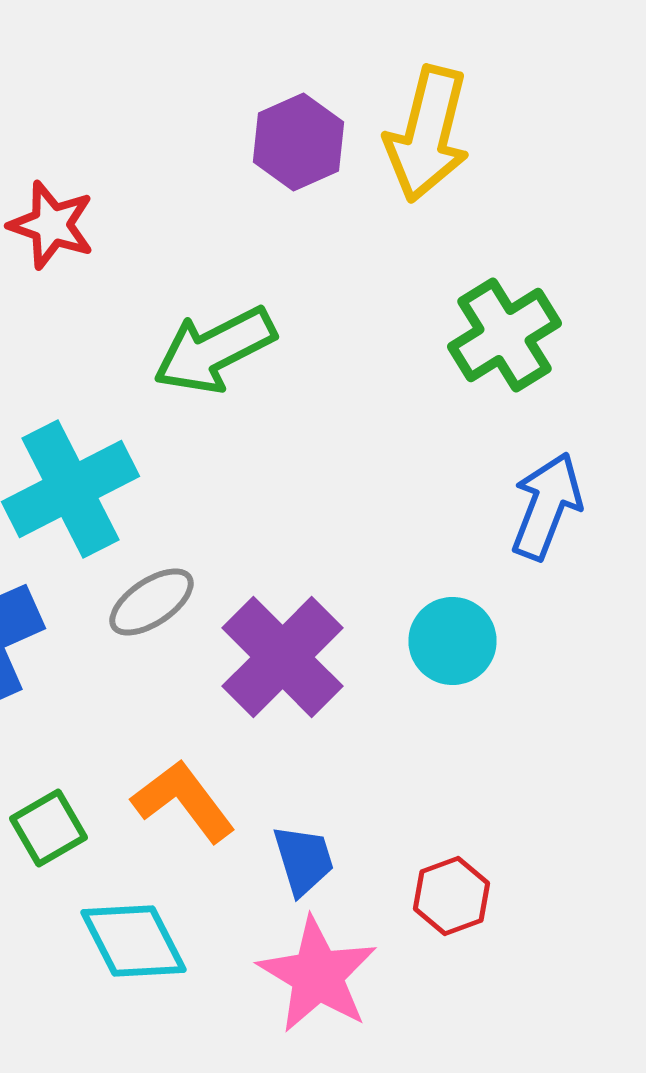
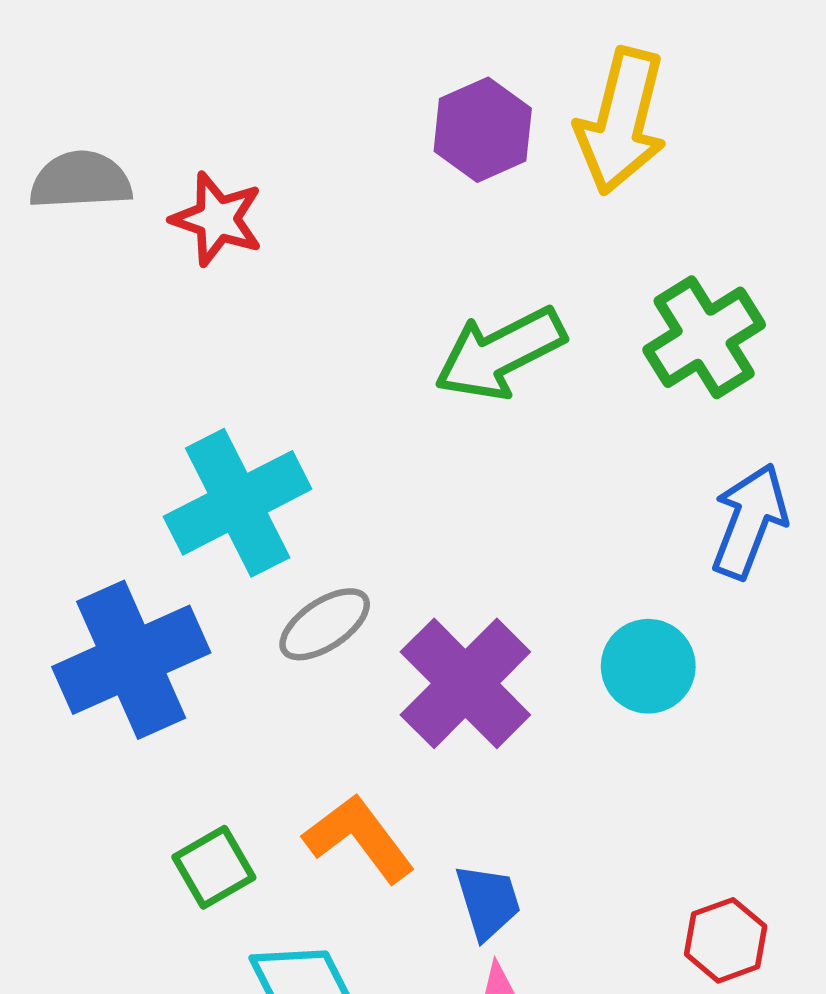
green arrow: (214, 350) -> (500, 353), moved
red hexagon: (452, 896) -> (726, 940), moved

